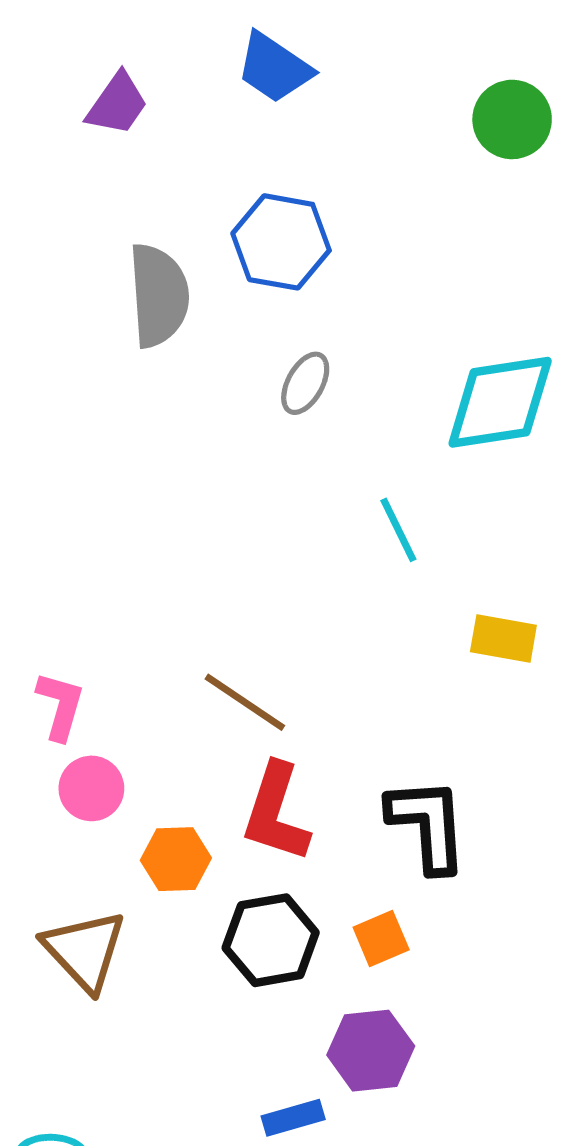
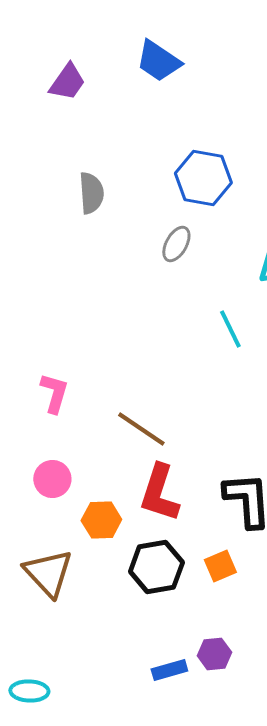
blue hexagon: (281, 242) -> (203, 178), moved
gray semicircle: (159, 295) -> (91, 193), size x0.7
pink L-shape: (60, 706) -> (54, 393), moved
purple hexagon: (371, 1051) -> (214, 654), moved, size x0.7

